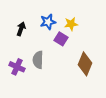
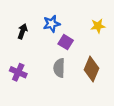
yellow star: (71, 24) -> (98, 26), moved
gray semicircle: (38, 60) -> (59, 68), moved

